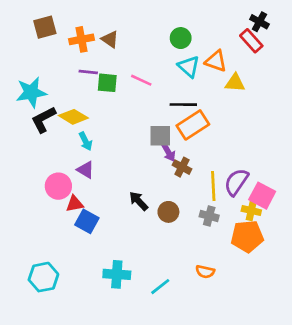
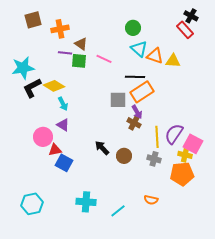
brown triangle: (110, 39) -> (81, 44), moved
orange triangle: (216, 61) -> (155, 56), moved
purple arrow: (168, 152) -> (137, 112), moved

